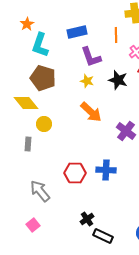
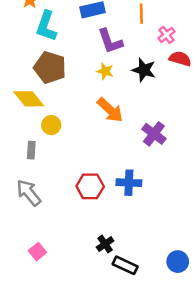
gray arrow: (40, 191) -> (29, 193), moved

